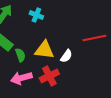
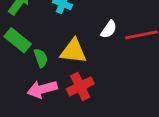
white semicircle: (66, 56) -> (109, 29), moved

